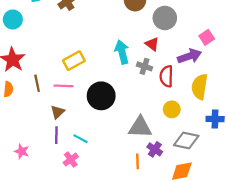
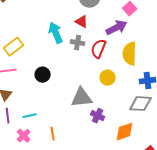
red semicircle: (166, 76) -> (99, 49), turned 30
black circle: (101, 96) -> (43, 75), size x0.6
cyan line: (80, 139) -> (30, 116), turned -32
gray diamond: (186, 140) -> (141, 104), moved
orange line: (137, 161) -> (53, 134), moved

